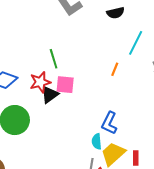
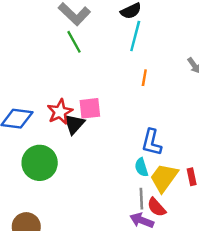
cyan line: (136, 43) -> (135, 36), moved
green line: (54, 59) -> (74, 42), moved

